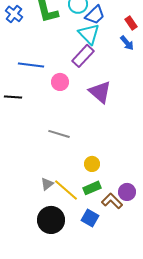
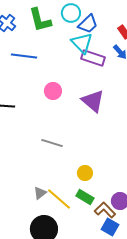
purple rectangle: (83, 56) -> (93, 58), moved, turned 65
blue line: (31, 65) -> (24, 56), moved
green rectangle: (92, 188) -> (85, 197), turned 54
blue square: (90, 218) -> (110, 227), moved

